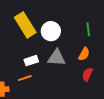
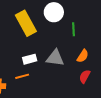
green line: (88, 29) -> (74, 29), moved
white circle: (51, 31) -> (54, 12), moved

